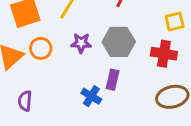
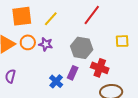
purple star: (81, 43) -> (46, 44), moved
red cross: (164, 54) -> (100, 68), moved

